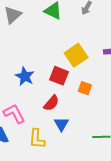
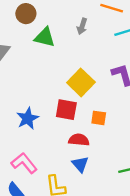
blue star: (25, 76) -> (28, 118), turned 30
red semicircle: (51, 103) -> (79, 140), moved, turned -114

